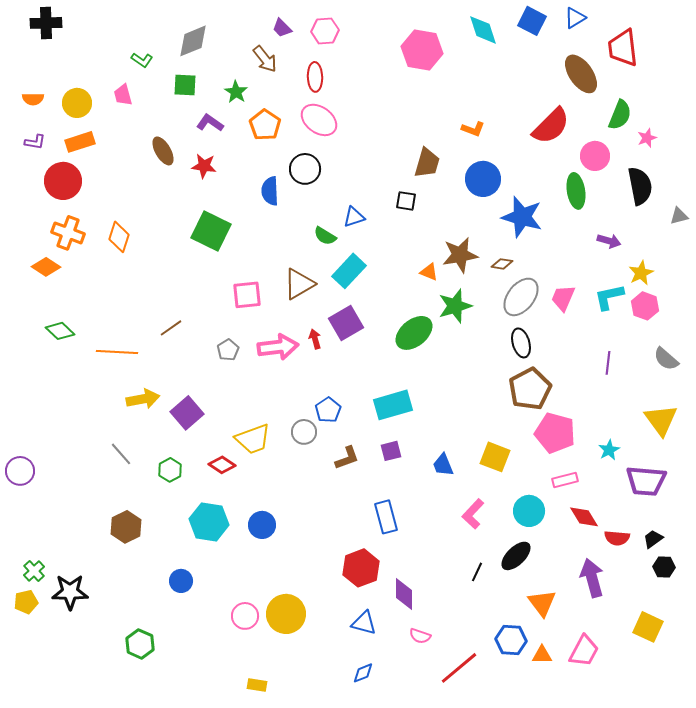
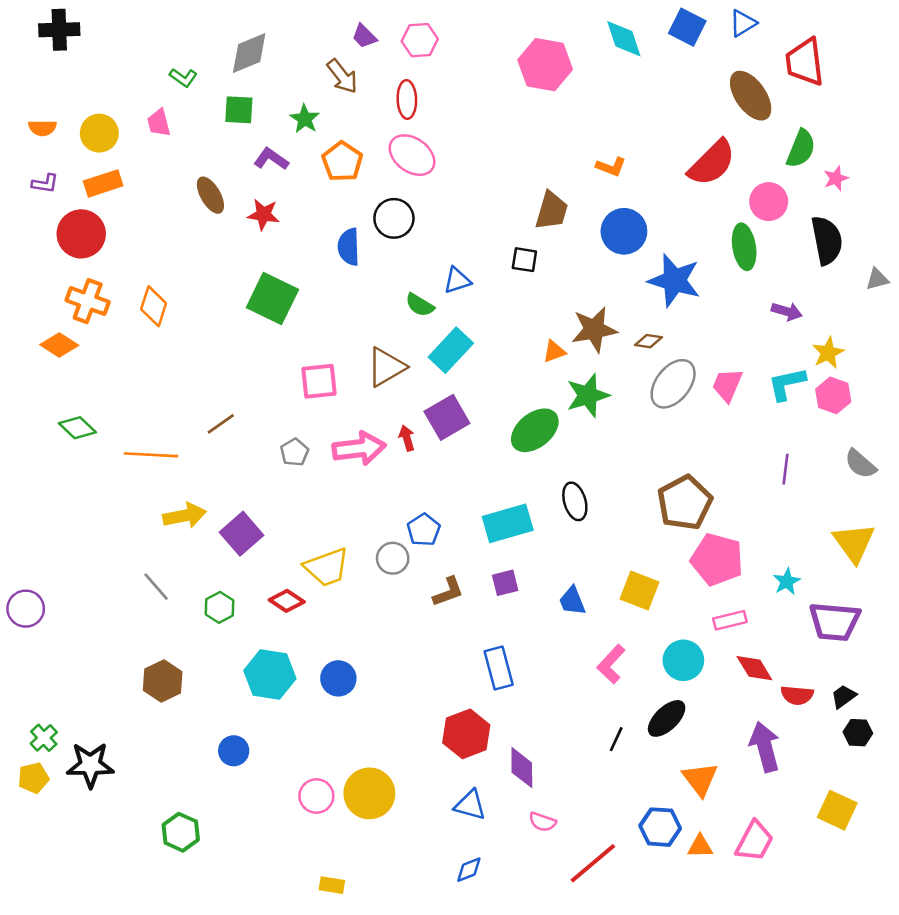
orange triangle: (429, 272) -> (554, 351), turned -42
black ellipse: (521, 343) -> (575, 501), moved

